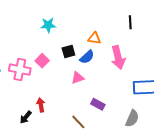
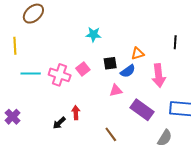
orange triangle: (94, 38) -> (138, 54), turned -32
purple rectangle: (98, 104) -> (142, 110), moved, size x1.6

